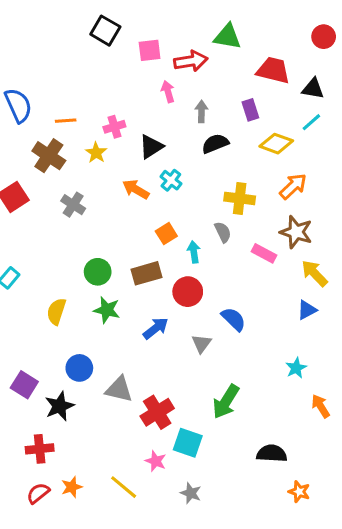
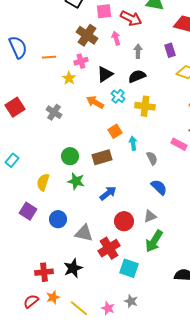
red arrow: (191, 61) -> (131, 18), turned 35
black semicircle: (215, 144) -> (137, 76), moved
brown cross: (49, 156) -> (87, 35), moved
yellow cross: (240, 198) -> (145, 106), moved
gray semicircle: (223, 232) -> (152, 158), moved
red circle: (188, 292) -> (124, 221), moved
gray triangle: (201, 344) -> (150, 216), moved, turned 32
purple square: (24, 385) -> (28, 211), moved
black star: (59, 406) -> (73, 268), moved
red cross: (40, 449) -> (44, 272), moved
pink star: (156, 461) -> (108, 308), moved
yellow line: (124, 487) -> (79, 308), moved

